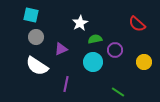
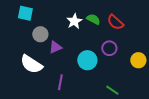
red semicircle: (137, 24) -> (115, 22), moved
gray circle: (36, 37) -> (40, 34), moved
green semicircle: (95, 39) -> (93, 19), moved, turned 40

